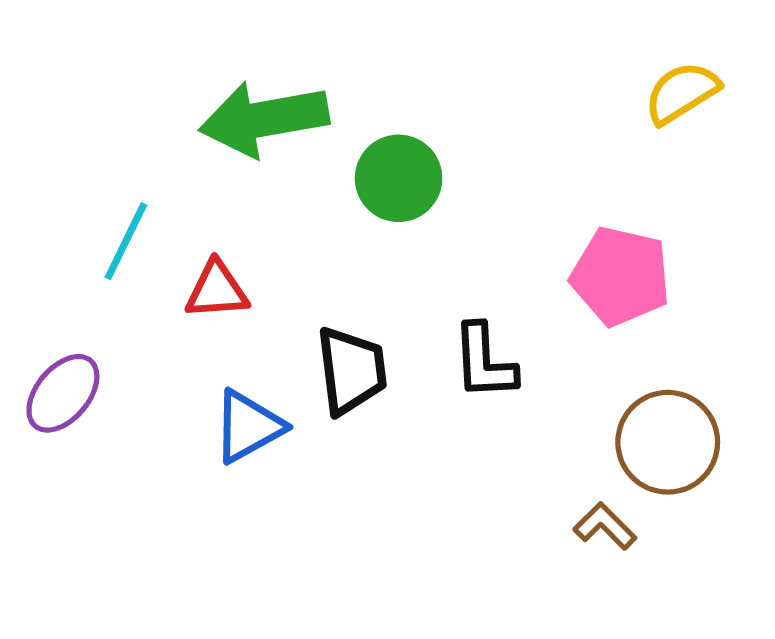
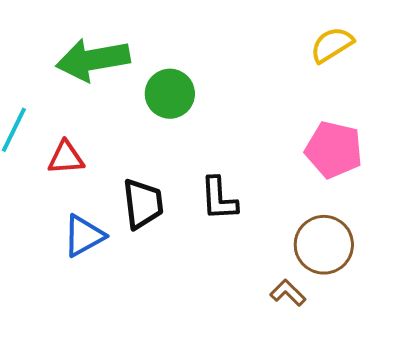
pink pentagon: (621, 276) -> (334, 150), moved

